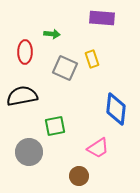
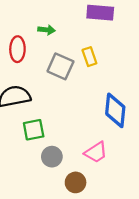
green square: (55, 126) -> (34, 130), moved
gray circle: (29, 152) -> (52, 157), moved, size x0.7

